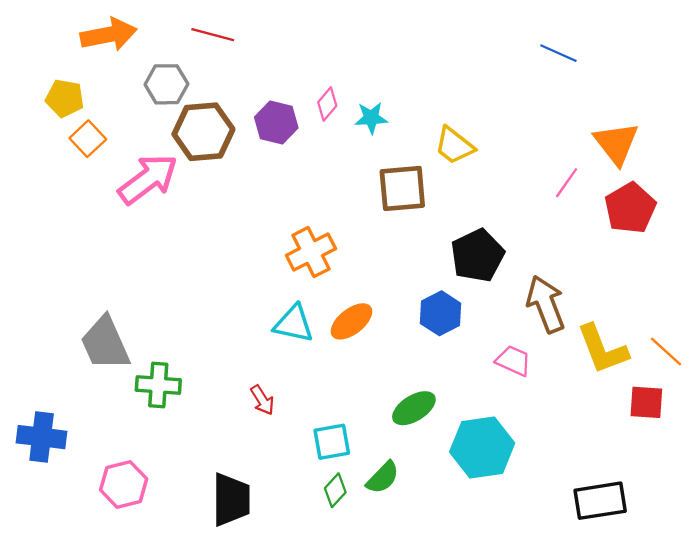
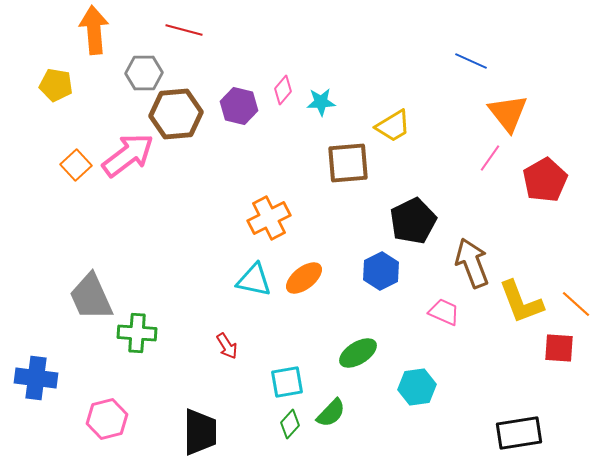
orange arrow: (109, 35) -> (94, 30), turned -84
blue line: (558, 53) -> (471, 61), moved
orange square: (88, 139) -> (76, 165), moved
orange triangle: (616, 143) -> (508, 113), moved
yellow trapezoid: (454, 146) -> (393, 126), turned -69
cyan hexagon: (482, 447) -> (417, 387), size x0.7

